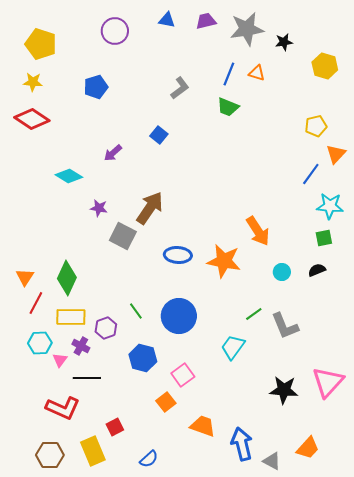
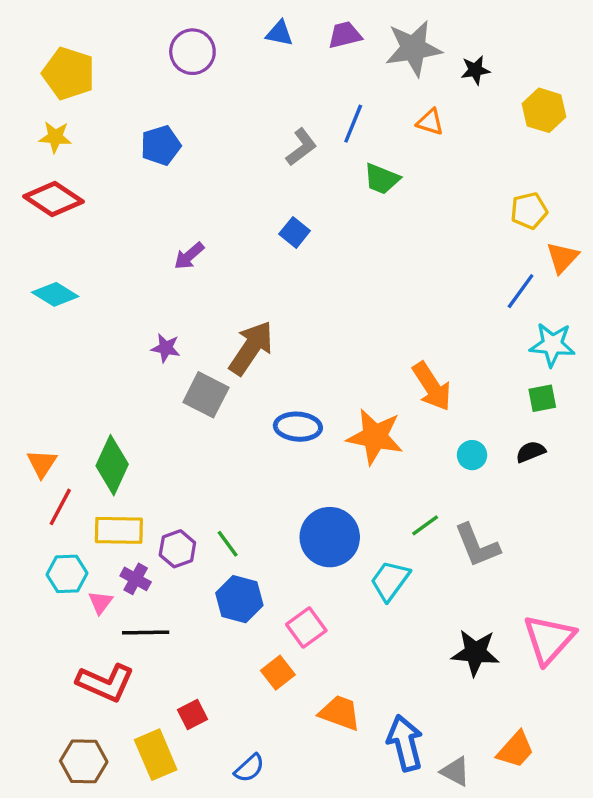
blue line: (229, 74) -> (353, 124), moved
blue square: (159, 135) -> (295, 232), moved
cyan diamond: (69, 176) -> (55, 294), moved
green line: (136, 311) -> (228, 544), moved
blue circle: (179, 316) -> (330, 537), moved

